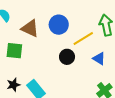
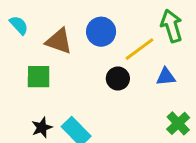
blue triangle: (99, 59) -> (166, 77), turned -32

